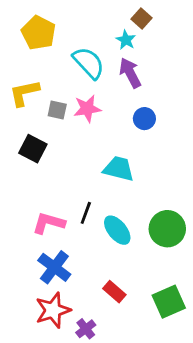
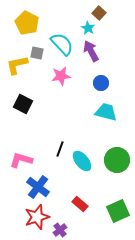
gray square: (57, 110) -> (37, 53), moved
cyan trapezoid: (119, 169) -> (106, 112), moved
pink L-shape: (49, 223) -> (21, 160), moved

